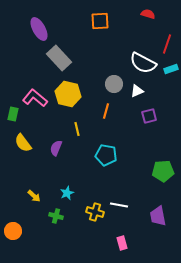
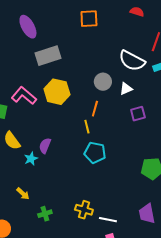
gray rectangle: (59, 58) -> (48, 56), turned -65
yellow line: (77, 129) -> (87, 127), moved
cyan star: (67, 193) -> (31, 159), moved
white line: (119, 205) -> (108, 220), moved
green cross: (56, 216) -> (45, 214), turned -32

